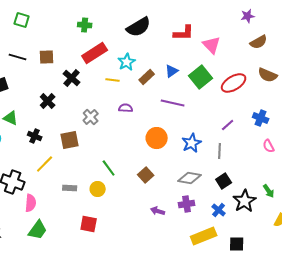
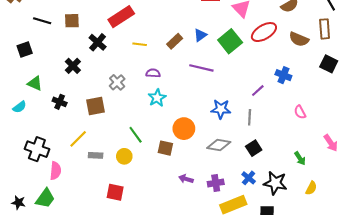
cyan star: (127, 62) -> (157, 98), moved
red ellipse: (234, 83) -> (264, 32), moved
blue cross: (261, 118) -> (283, 75), moved
orange circle: (157, 138) -> (184, 129), moved
blue star: (192, 143) -> (221, 109), turned 30
yellow line: (45, 164) -> (78, 139), moved
brown square: (146, 175) -> (165, 148), moved, turned -35
black star: (245, 201) -> (275, 183), moved, turned -30
purple cross: (187, 204) -> (216, 183), moved
green trapezoid: (38, 230) -> (45, 198), moved

